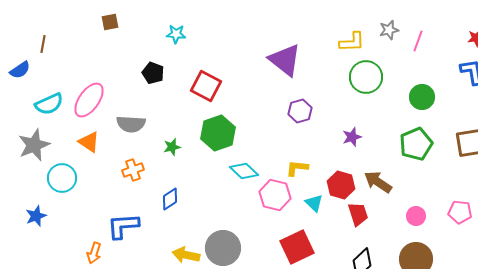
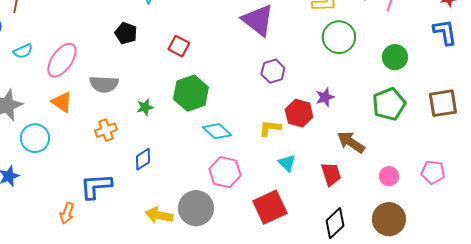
red square: (206, 86) -> (179, 46), size x0.7
cyan semicircle: (49, 104) -> (23, 51), moved, size x0.7
red hexagon: (341, 185) -> (299, 113), moved
pink hexagon: (275, 195) -> (225, 172), moved

